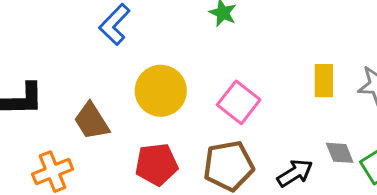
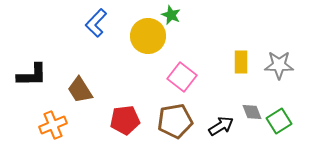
yellow circle: (161, 91) -> (148, 36), moved

